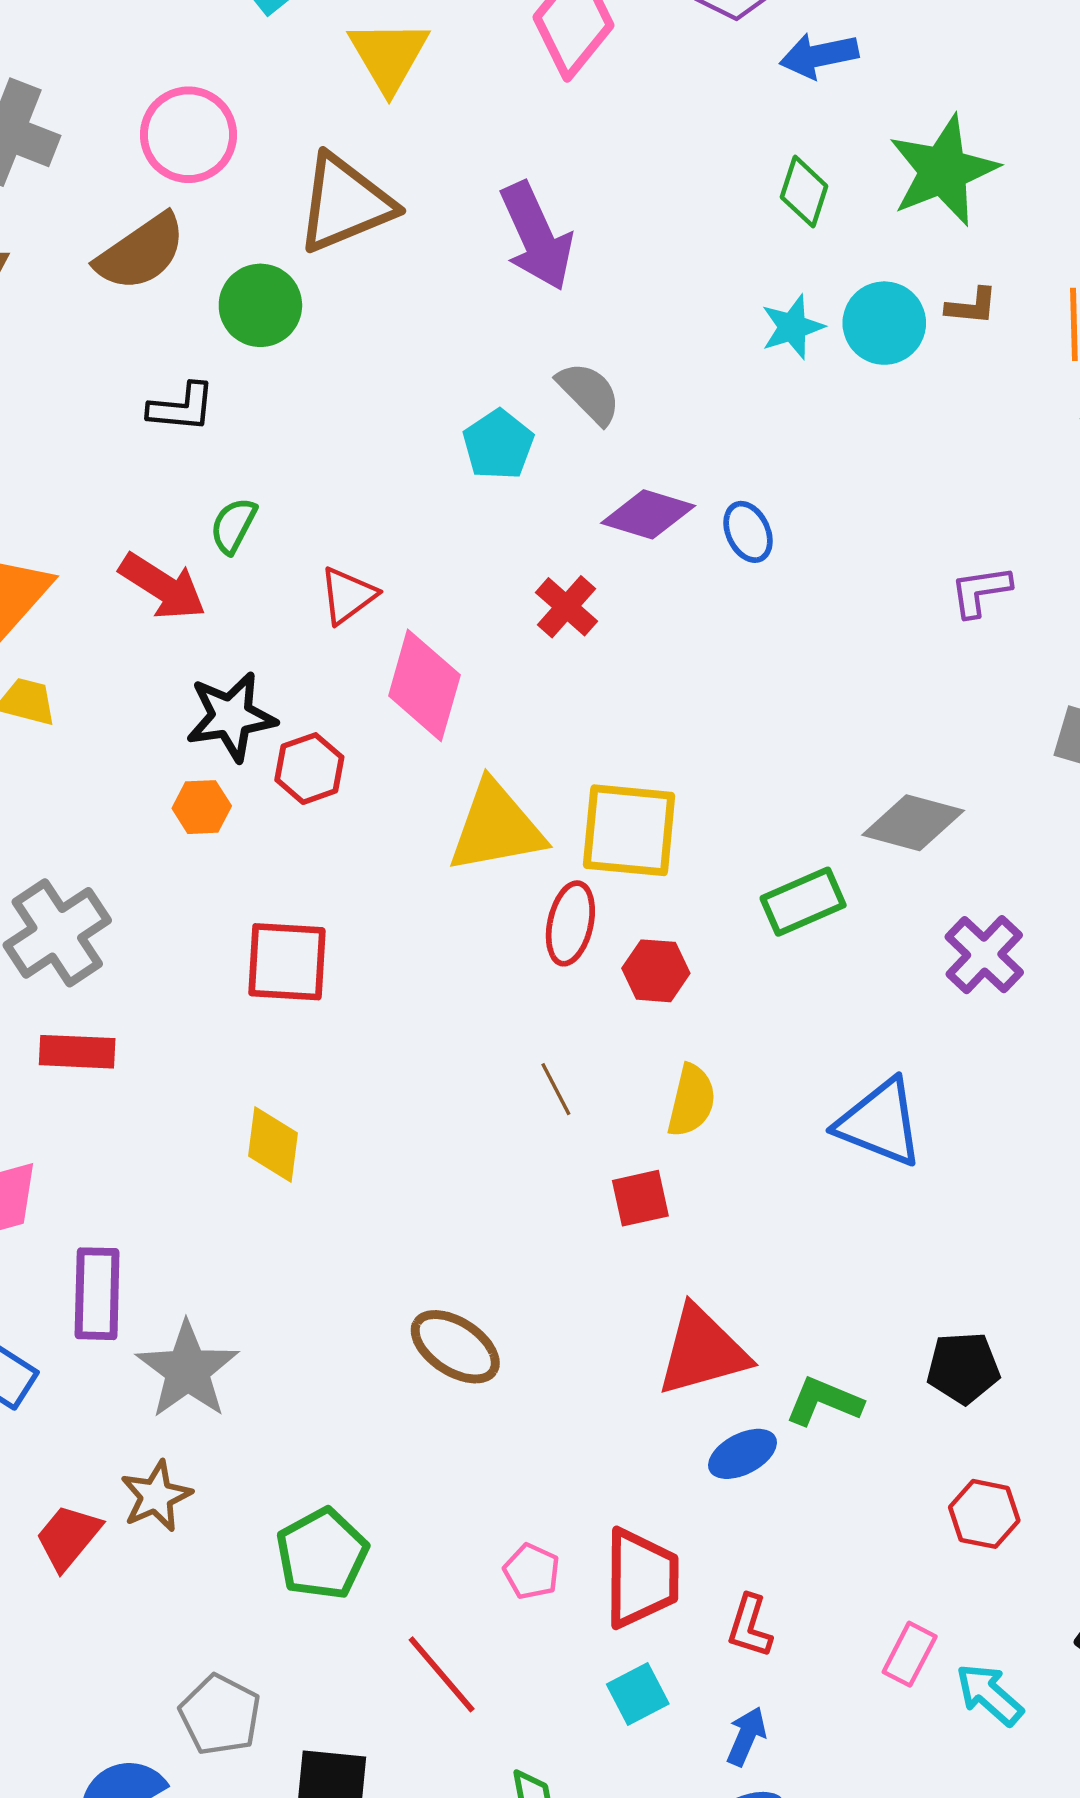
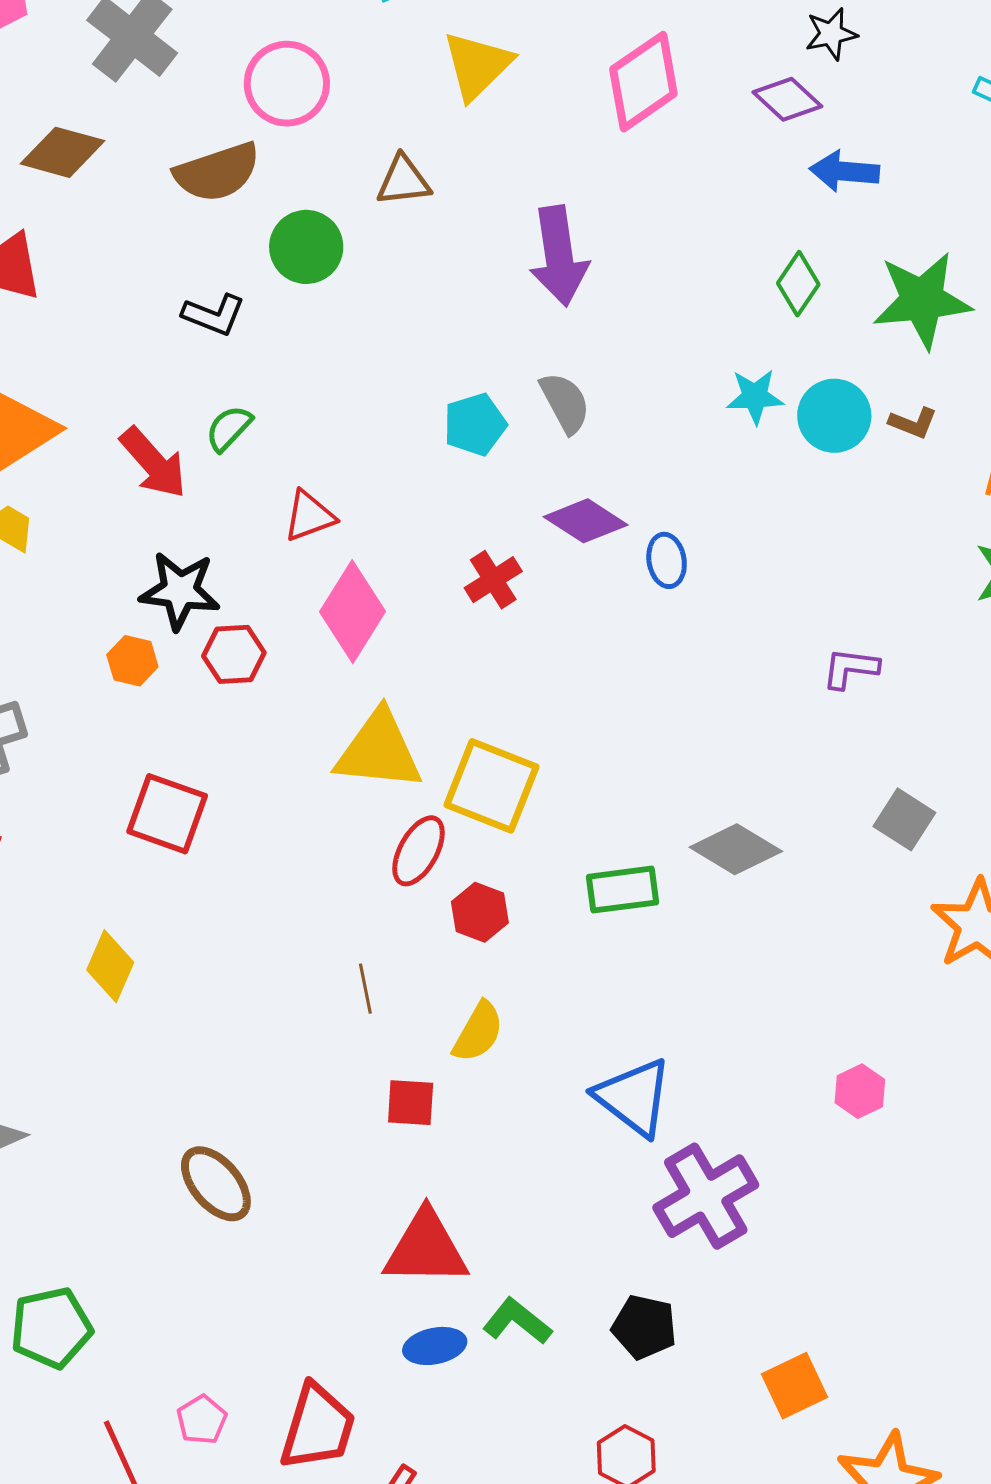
brown triangle: (345, 203) -> (403, 181), size x0.6
purple cross: (984, 955) -> (706, 1196), moved, size x1.4
pink pentagon: (532, 1571) -> (202, 1420), moved

